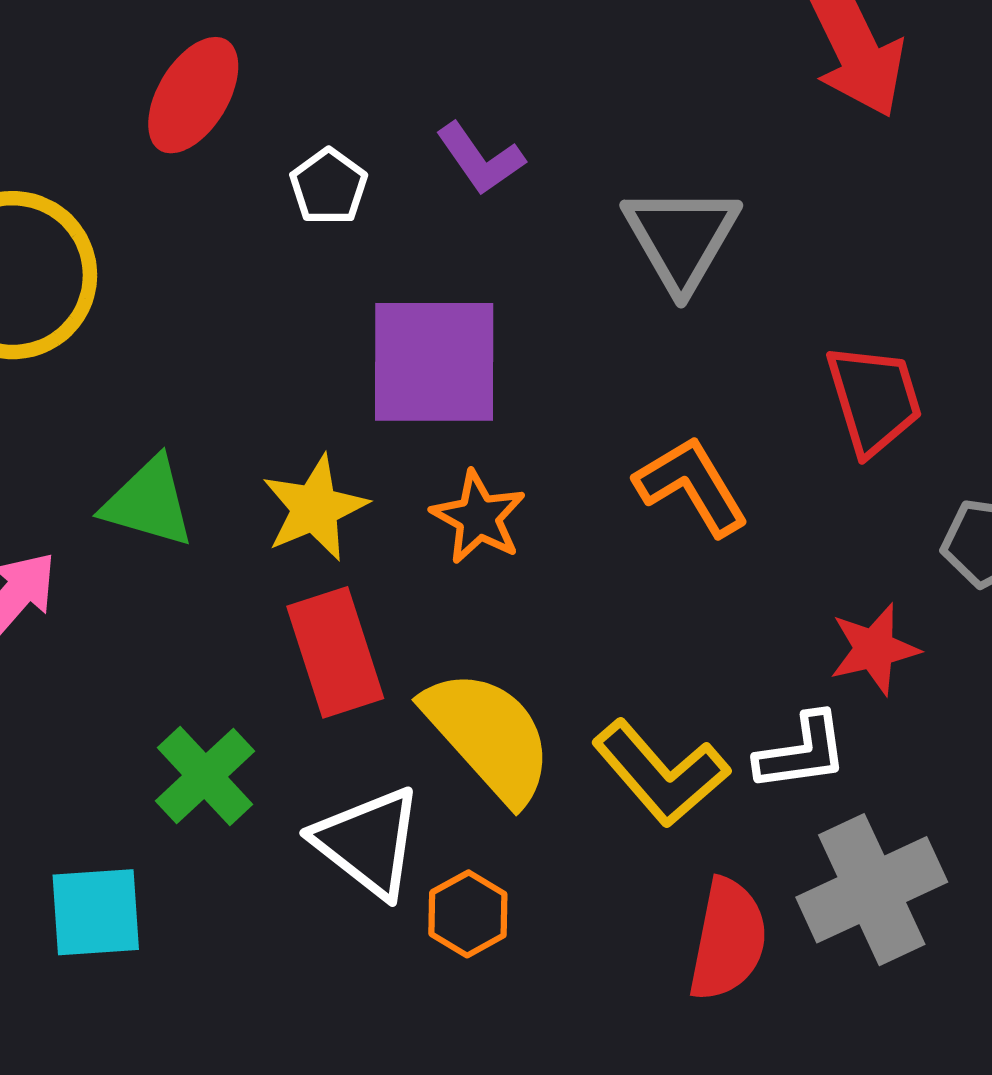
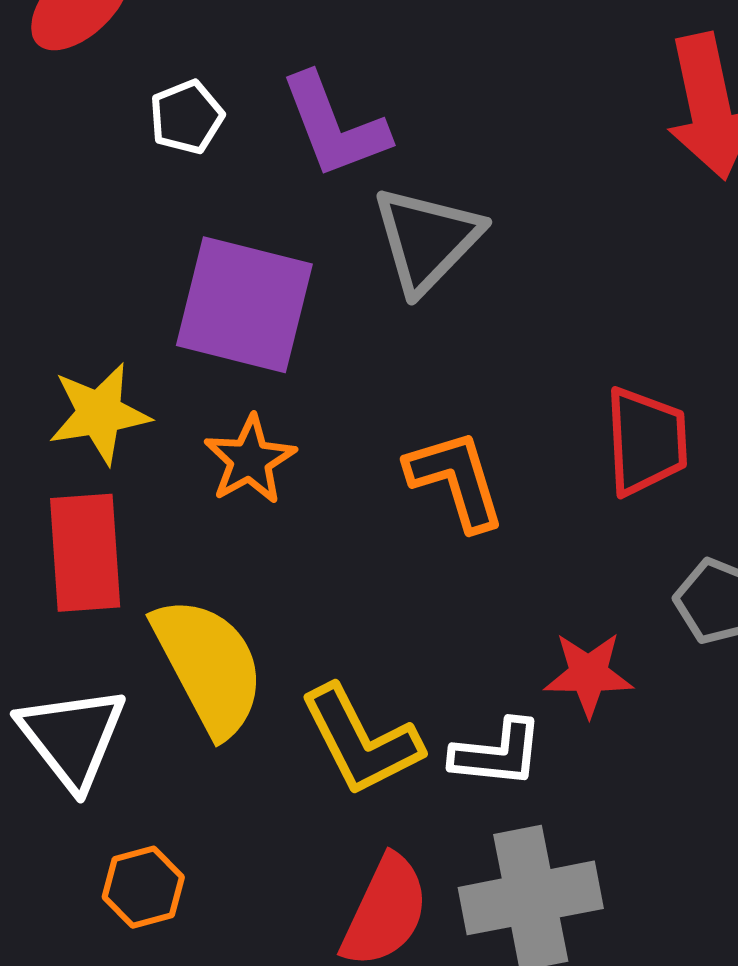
purple L-shape: (480, 159) -> (334, 126), size x1.4
gray triangle: (681, 238) -> (427, 239), moved
orange hexagon: (468, 914) -> (143, 887), moved

